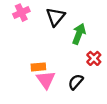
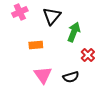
orange rectangle: (38, 67) -> (36, 45), moved
black semicircle: (76, 82) -> (71, 77), turned -147

